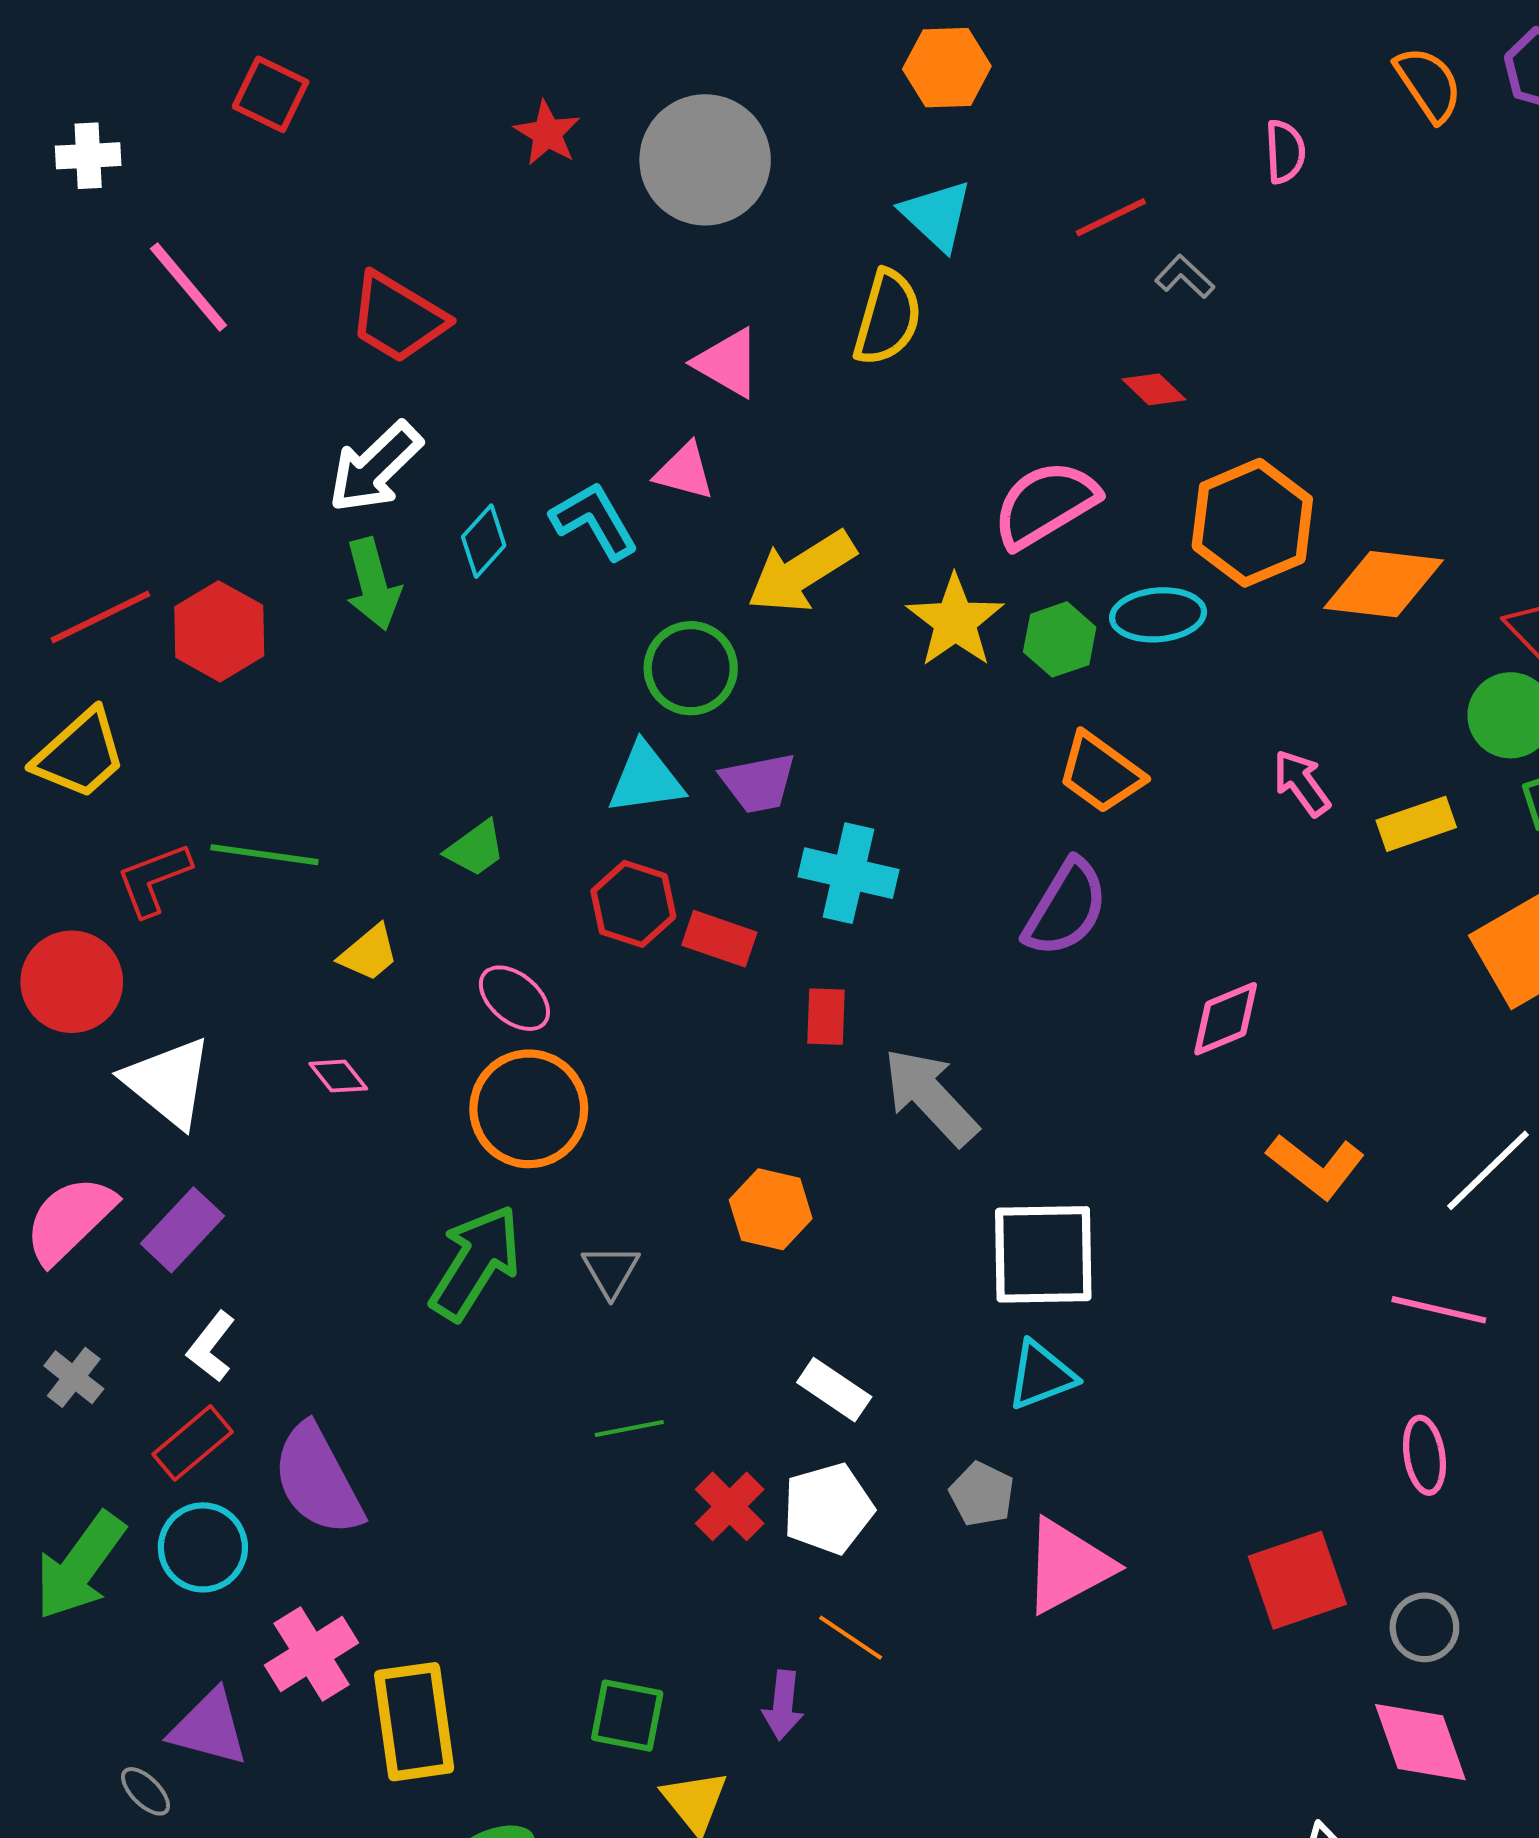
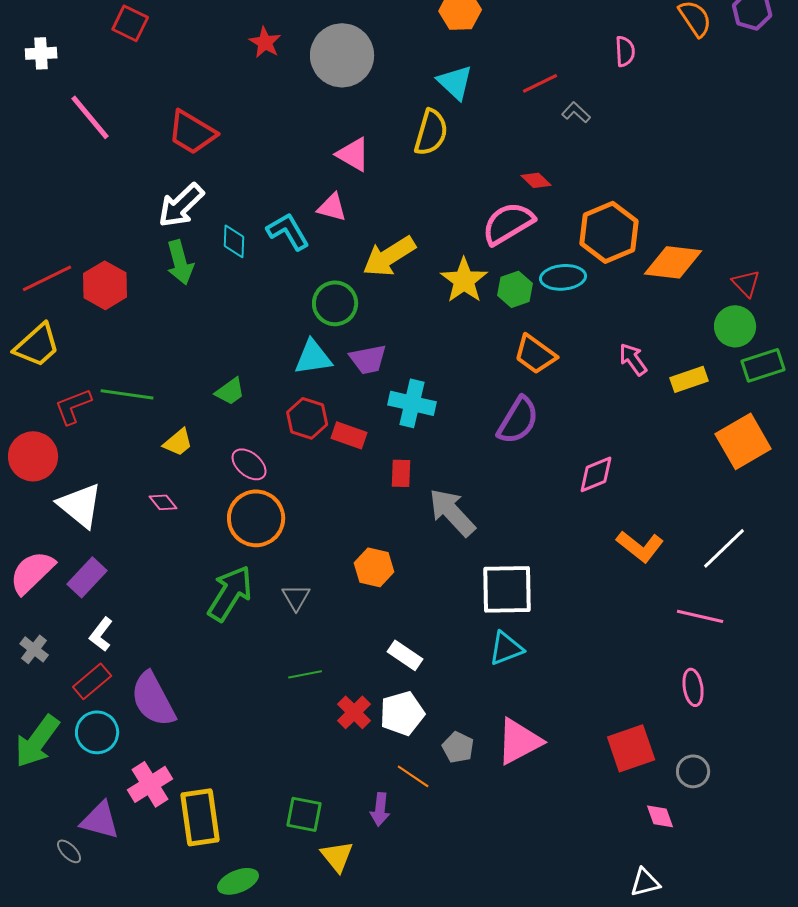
red diamond: (1154, 389) -> (536, 180), moved
cyan diamond: (484, 541) -> (234, 241), turned -40
gray pentagon: (982, 1494) -> (458, 747), moved
pink diamond: (1420, 1742) -> (660, 816), moved, size x0.6

